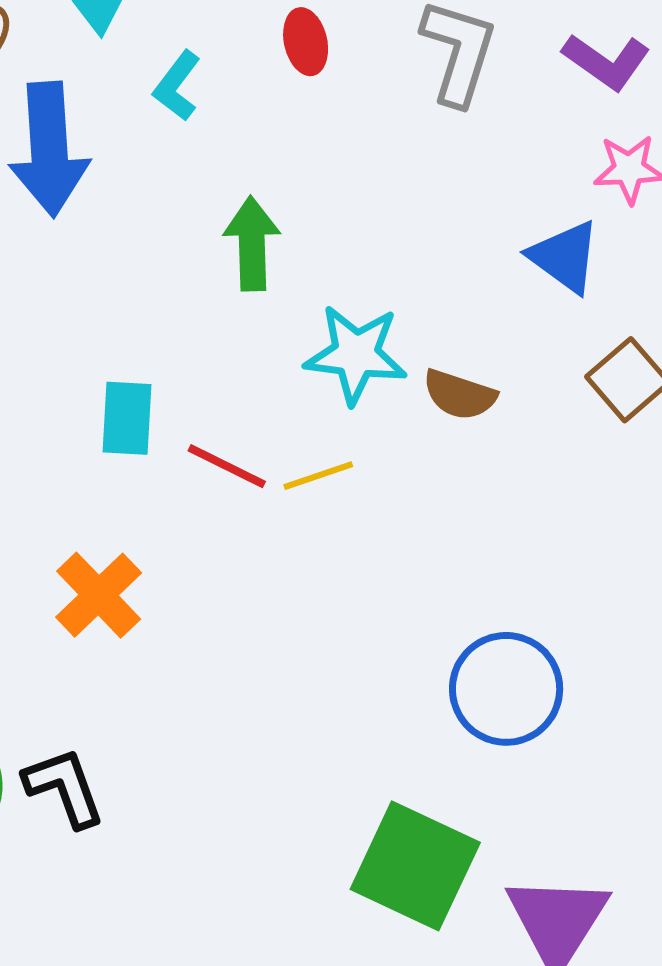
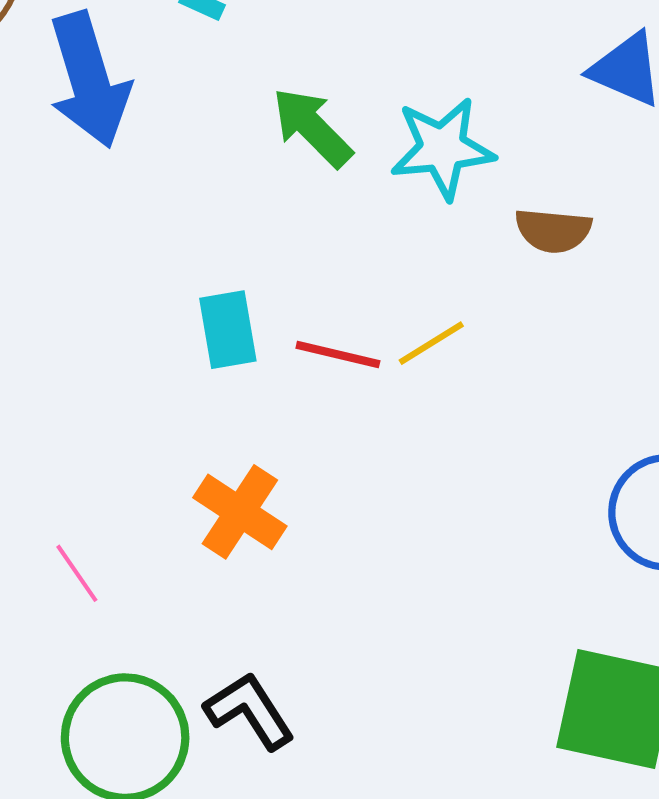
green arrow: (252, 244) -> (312, 127), turned -30
cyan star: (356, 354) -> (442, 148), moved

